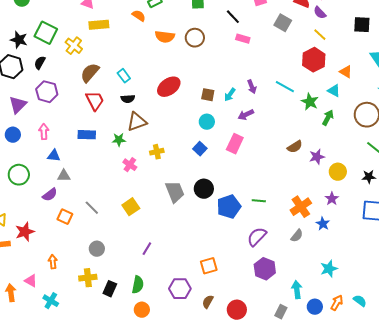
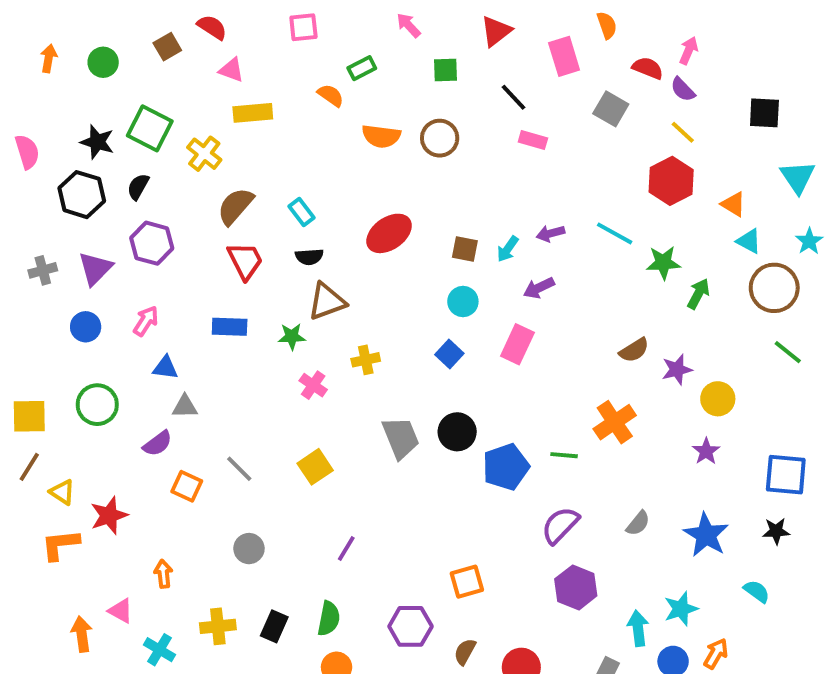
purple arrow: (252, 87) -> (550, 233), turned 96
cyan triangle: (334, 91) -> (749, 241), moved
green star: (310, 102) -> (663, 263), turned -30
pink arrow: (44, 132) -> (146, 321), turned 35
black star: (369, 177) -> (776, 531), moved
orange cross: (301, 207) -> (615, 422), moved
blue star: (323, 224) -> (706, 535), moved, size x1.6
cyan star: (329, 269) -> (681, 609), moved
yellow cross: (88, 278) -> (218, 626), moved
cyan semicircle: (360, 301) -> (757, 591), moved

